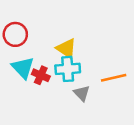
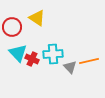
yellow triangle: (66, 48) -> (37, 18), moved
gray triangle: (82, 93) -> (70, 67), moved

